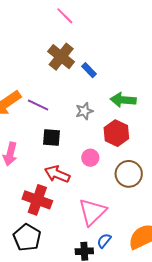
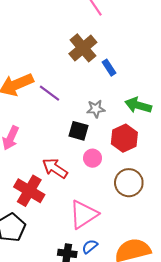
black square: (51, 138) -> (79, 131), moved

